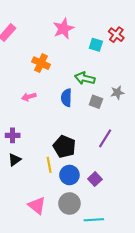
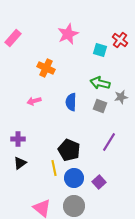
green arrow: (85, 78) -> (100, 83), moved

